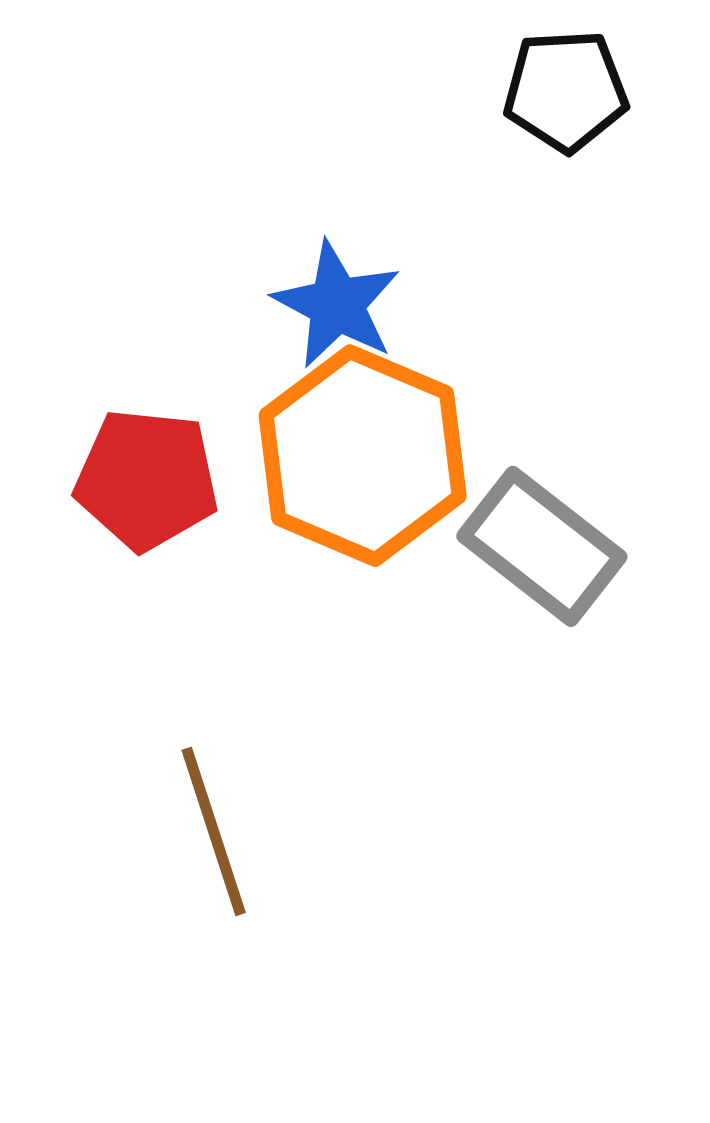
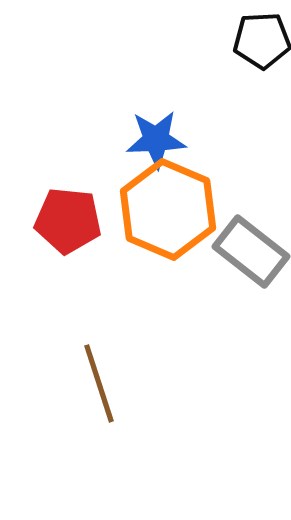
blue star: (337, 304) -> (156, 139), turned -30

